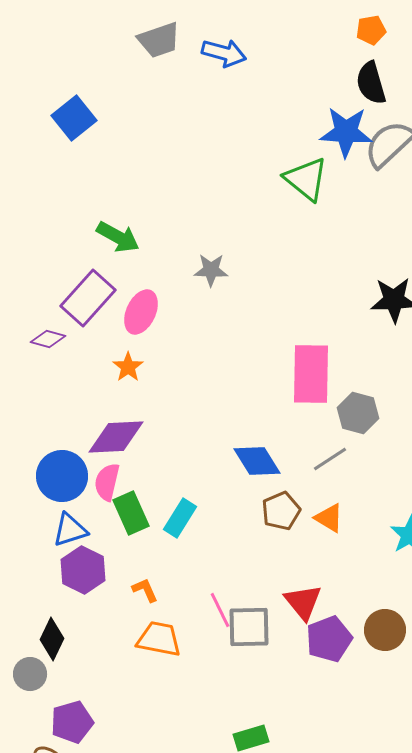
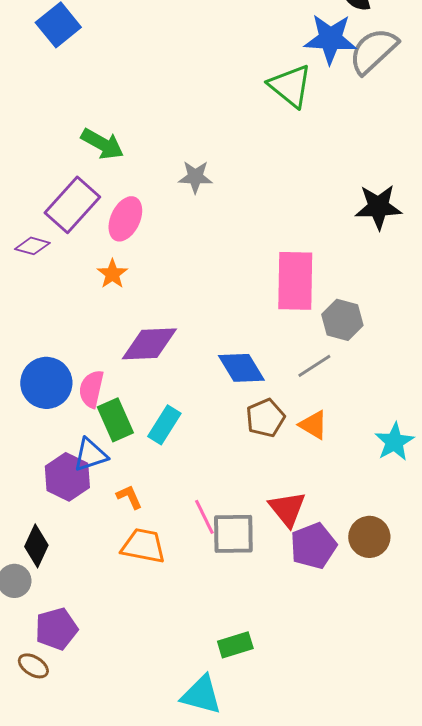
purple diamond: (116, 437) -> (149, 344), moved
blue triangle: (70, 530) -> (90, 455), moved

